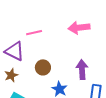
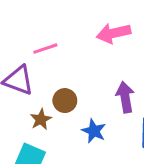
brown star: (11, 75) -> (41, 119), moved

